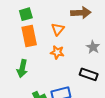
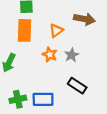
gray star: (93, 47) -> (72, 55), moved

